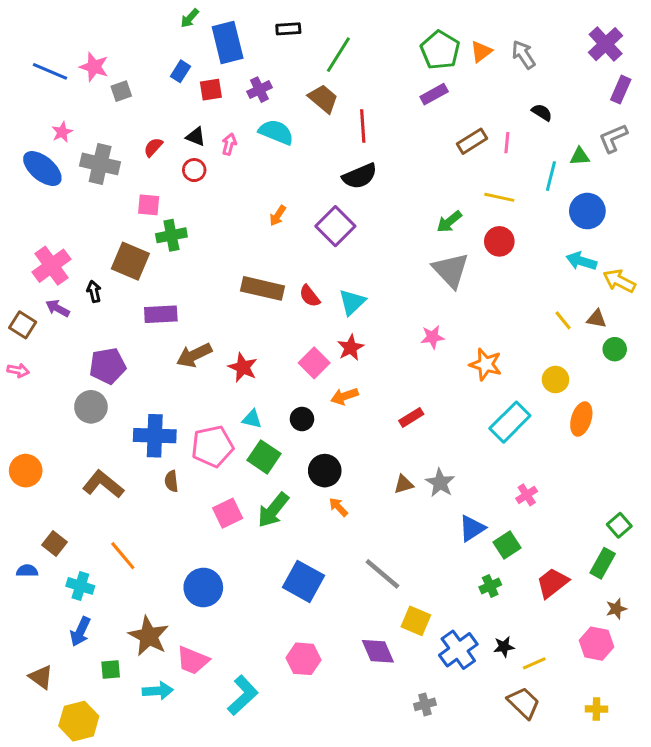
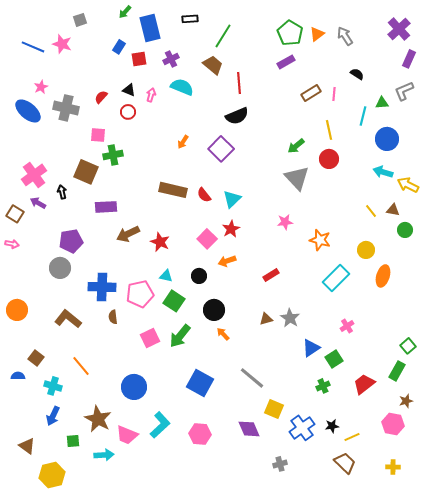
gray square: (121, 91) -> (80, 20), moved
yellow line: (499, 197) -> (329, 130), turned 66
cyan L-shape: (243, 695) -> (160, 425), moved

